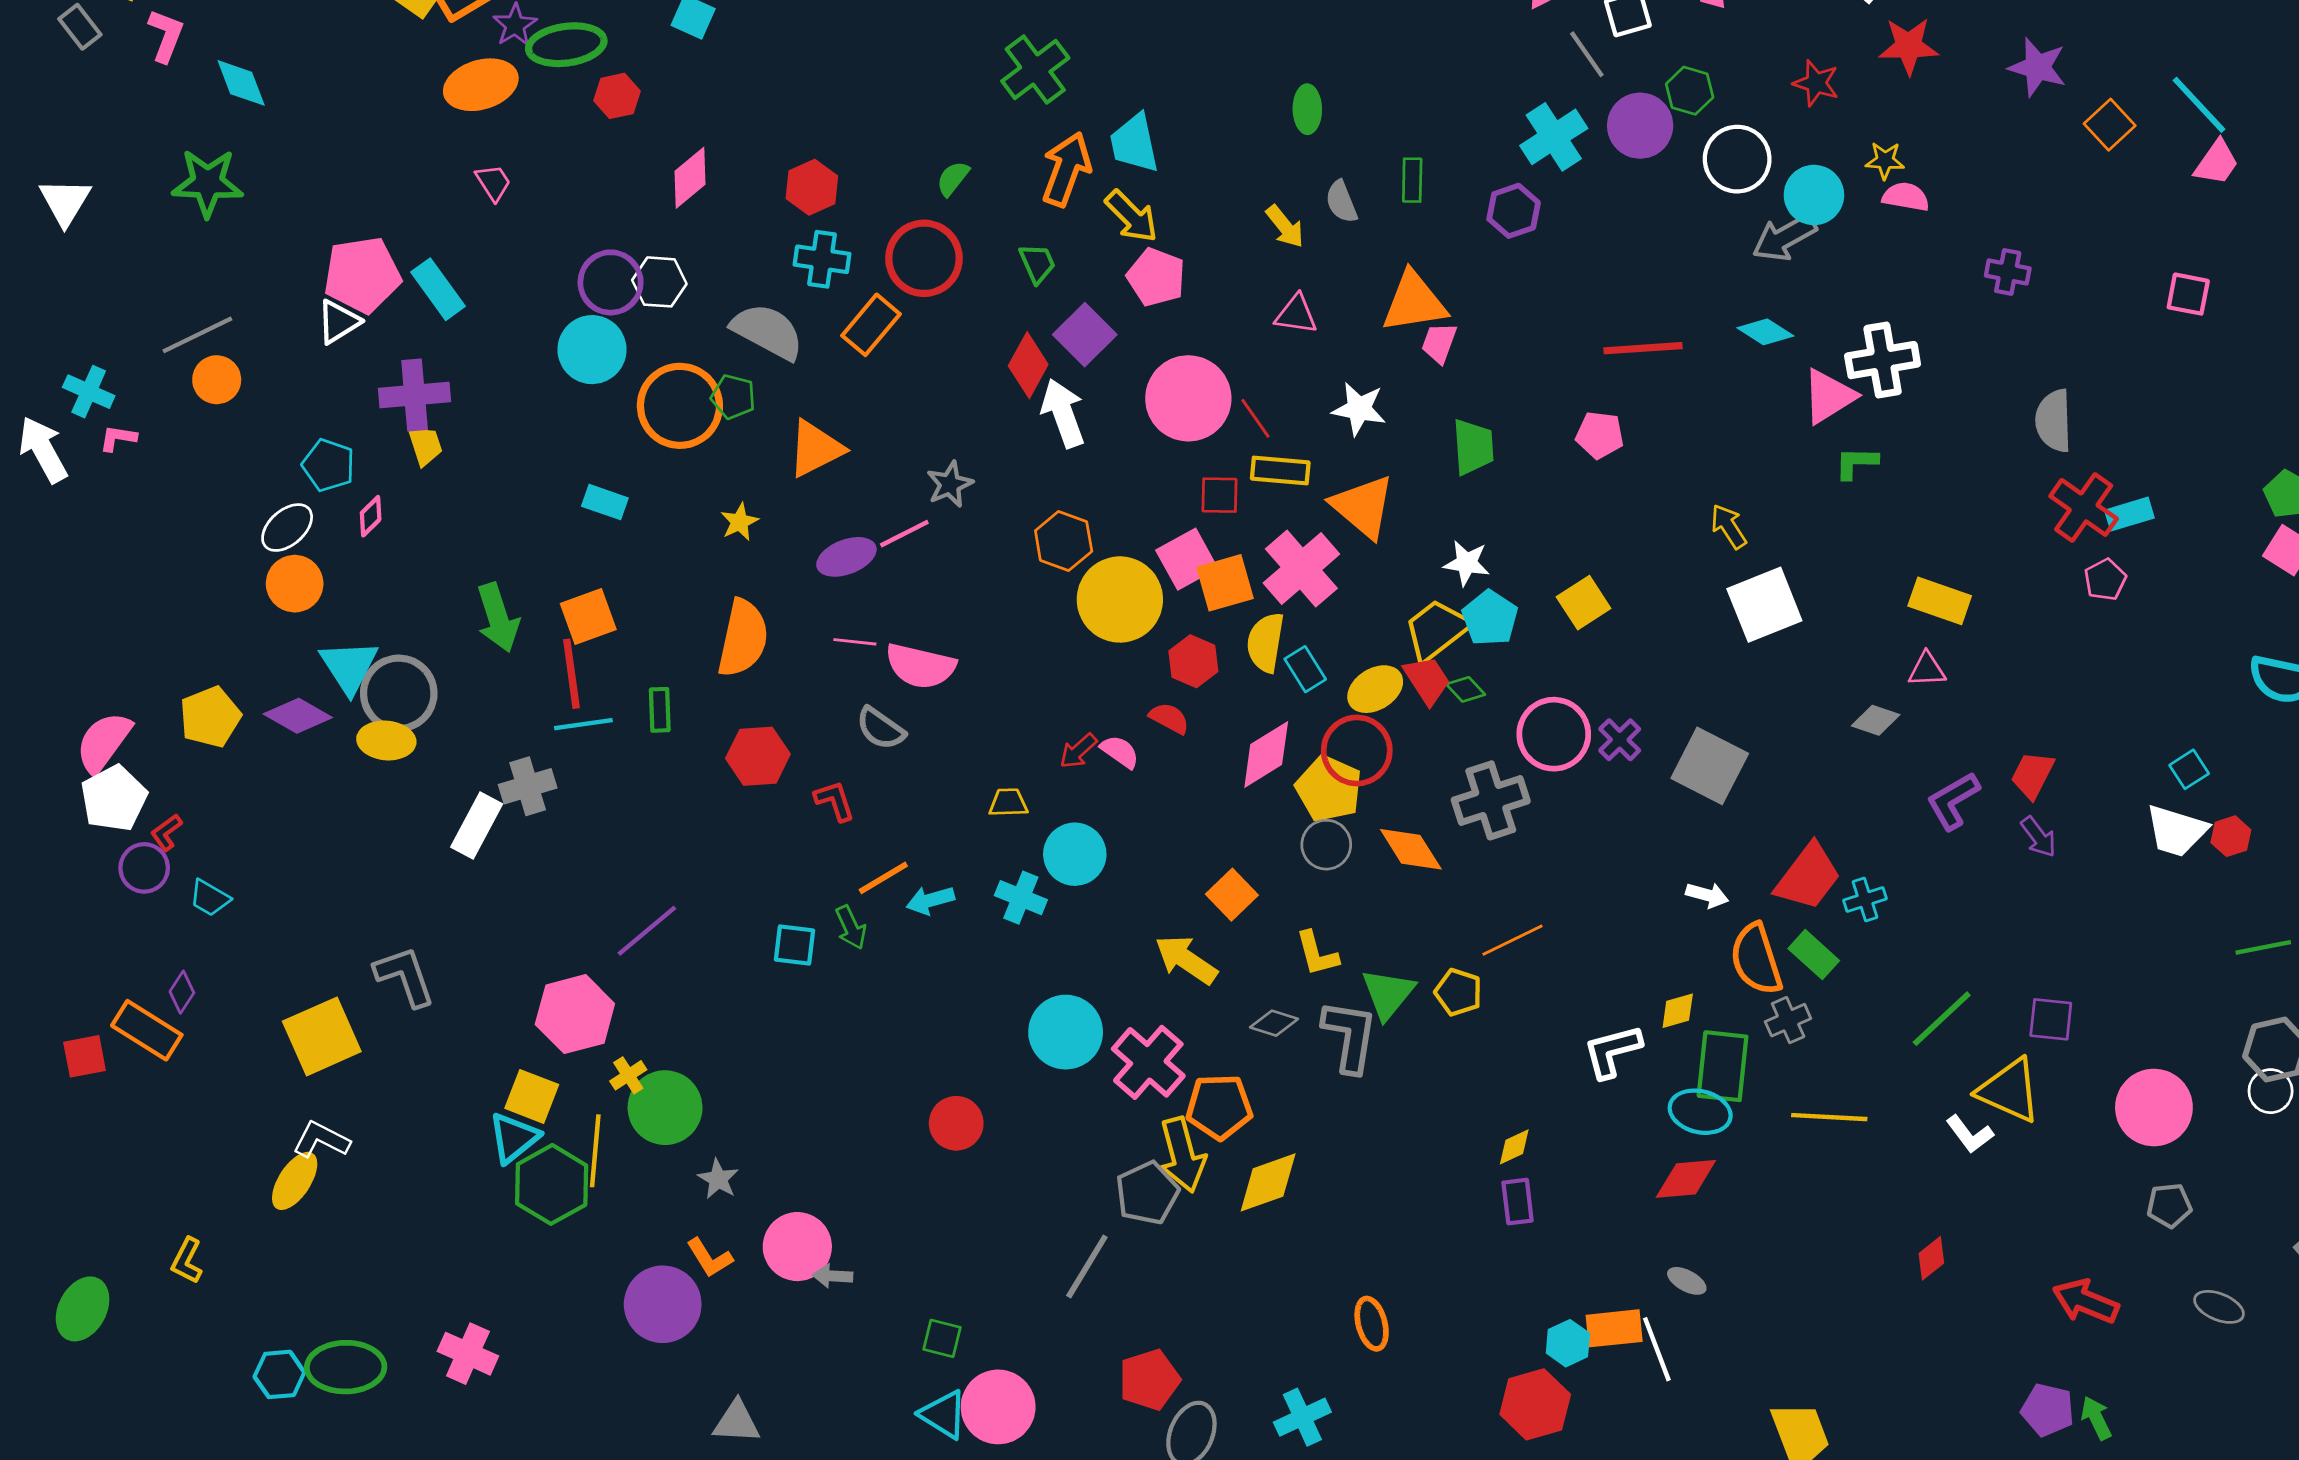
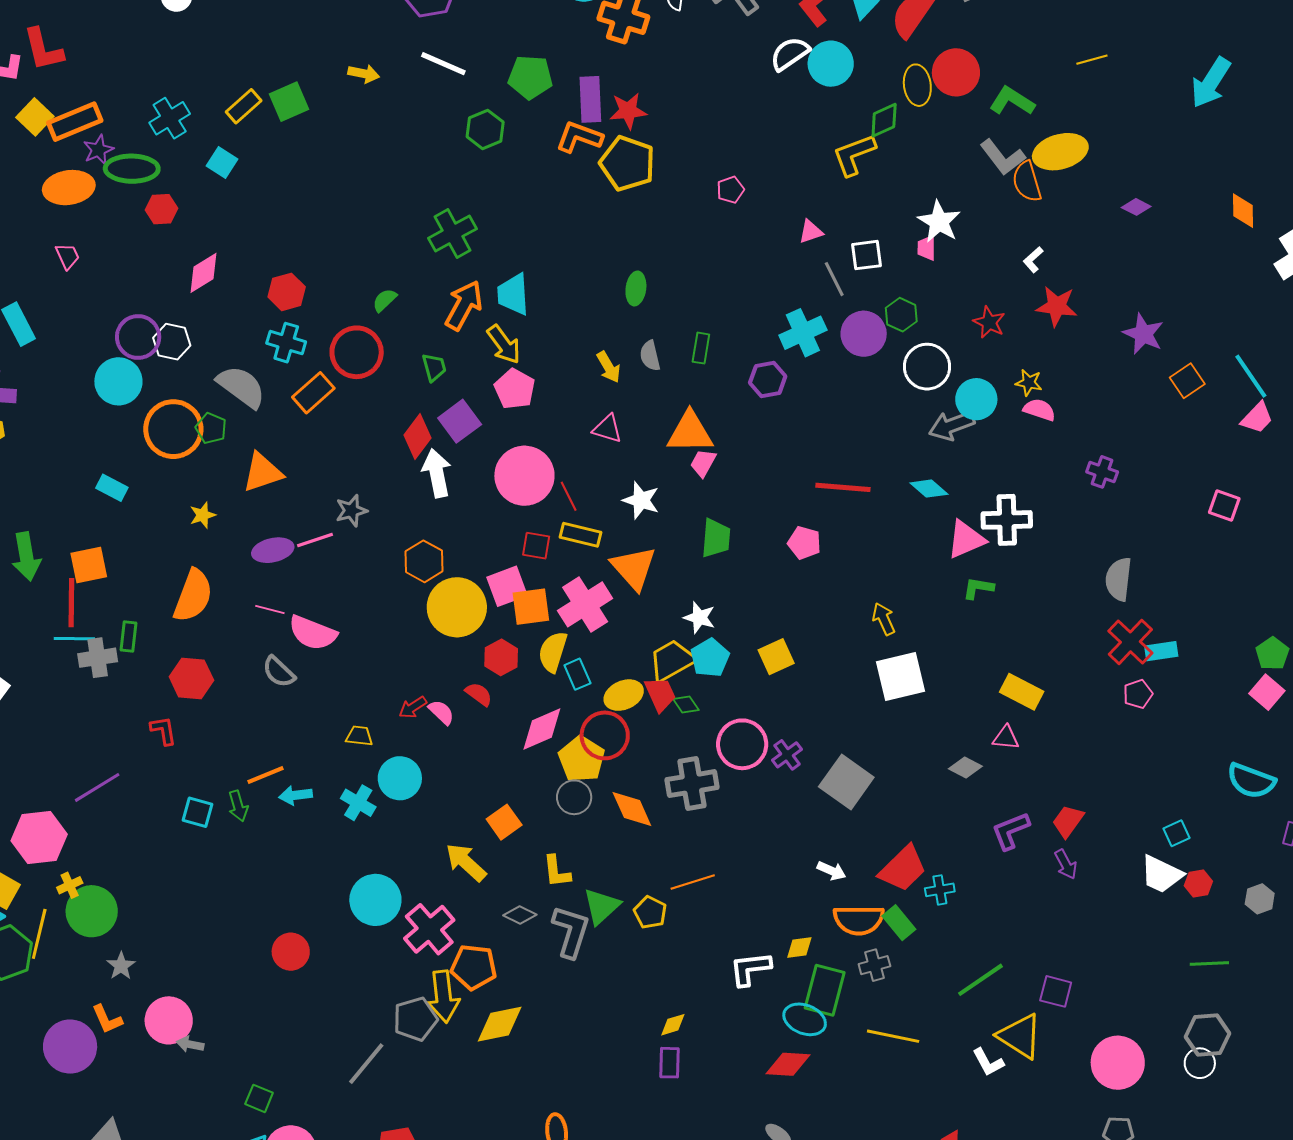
gray cross: (528, 786) -> (98, 658), moved
red L-shape: (835, 801) -> (163, 731), moved
orange semicircle: (1756, 959) -> (859, 920), turned -81

